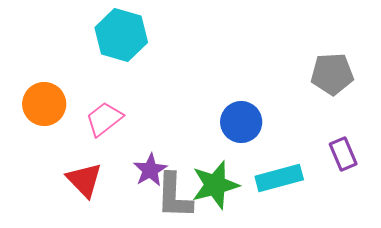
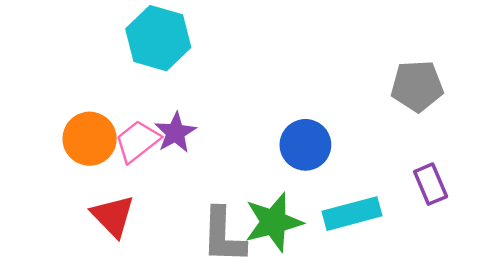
orange circle: (44, 104) -> (90, 139), moved
purple star: (150, 170) -> (175, 133), moved

